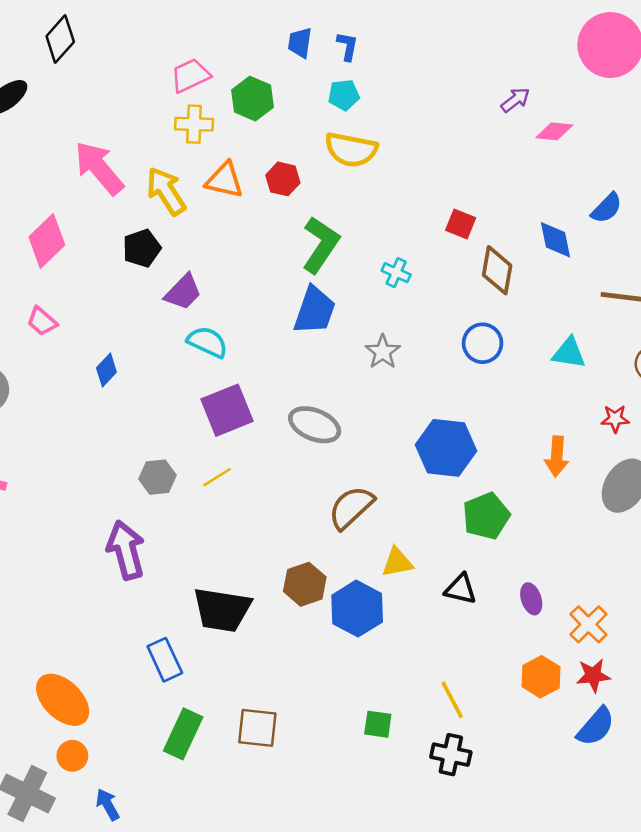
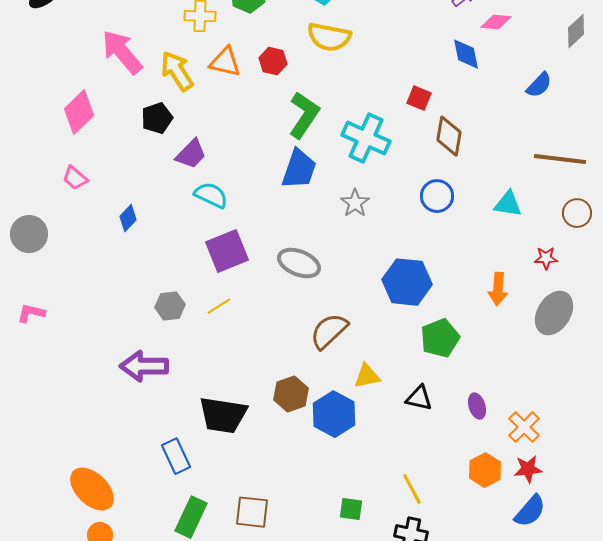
blue diamond: (556, 240) -> (466, 54), moved
cyan cross: (396, 273) -> (366, 138), size x2.0
purple arrow: (126, 550) -> (144, 366), turned -75

